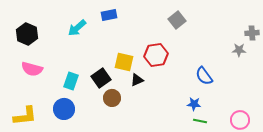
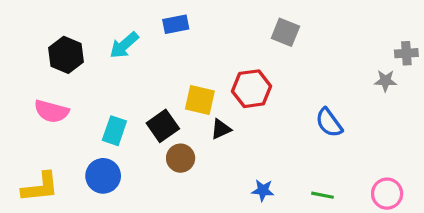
gray square: (177, 20) -> (285, 32), turned -30
black hexagon: (27, 34) -> (66, 55), moved
blue star: (194, 104) -> (263, 190), moved

